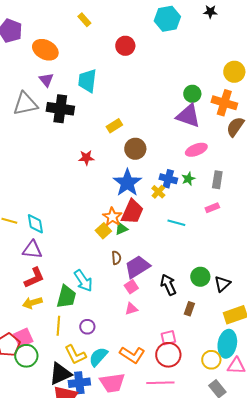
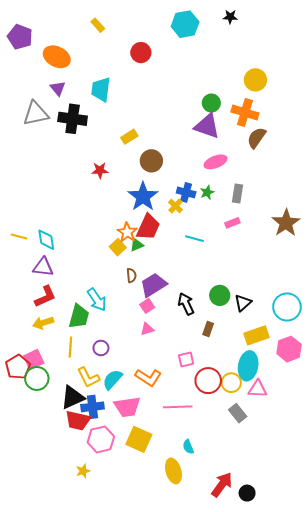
red circle: (168, 355) -> (208, 381), moved

